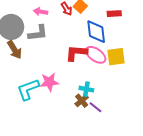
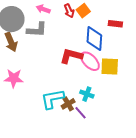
pink star: (49, 82) -> (14, 78), moved
cyan L-shape: (28, 89) -> (52, 99), moved
cyan cross: (86, 89) -> (87, 94), moved

